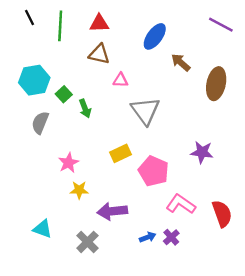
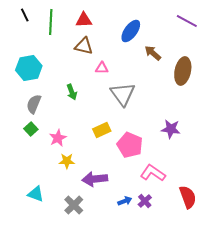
green square: (64, 94) -> (31, 129), moved
red semicircle: (222, 214) -> (188, 197), moved

